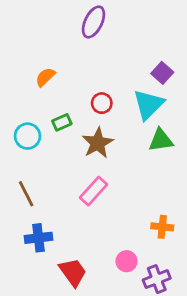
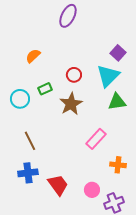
pink rectangle: (93, 191) -> (96, 139), moved
brown line: (26, 194) -> (30, 141), moved
red trapezoid: (73, 272) -> (58, 185), moved

